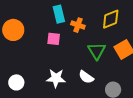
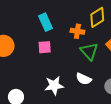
orange cross: (78, 25) -> (77, 31), moved

